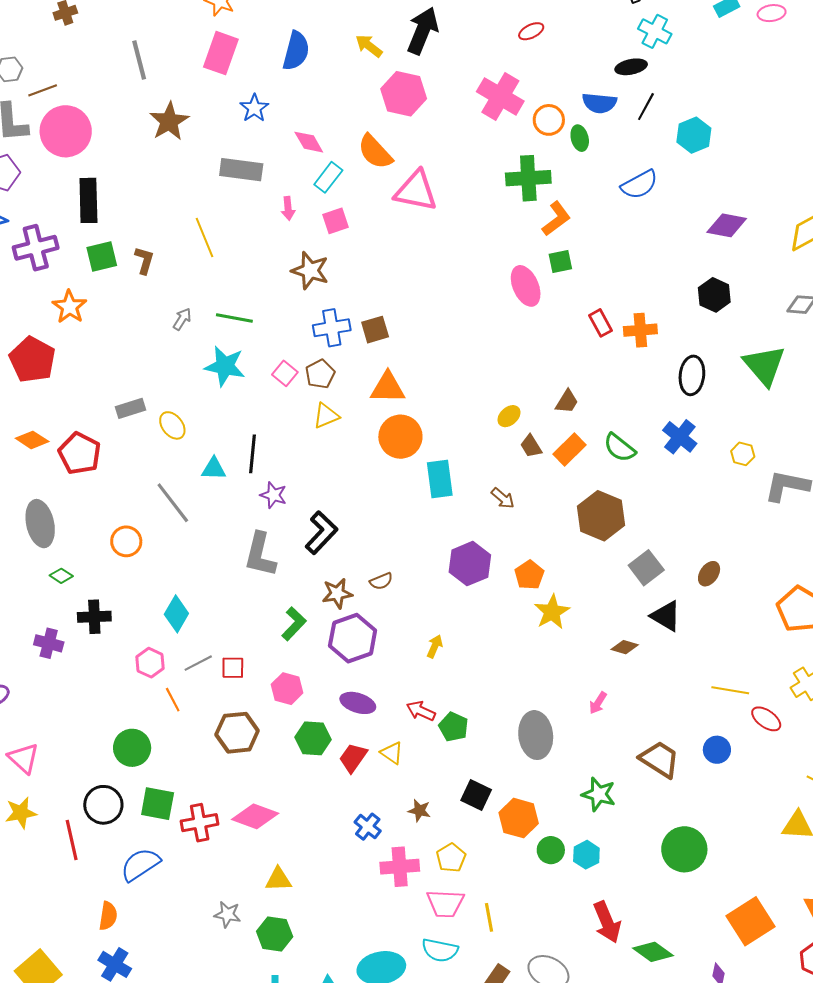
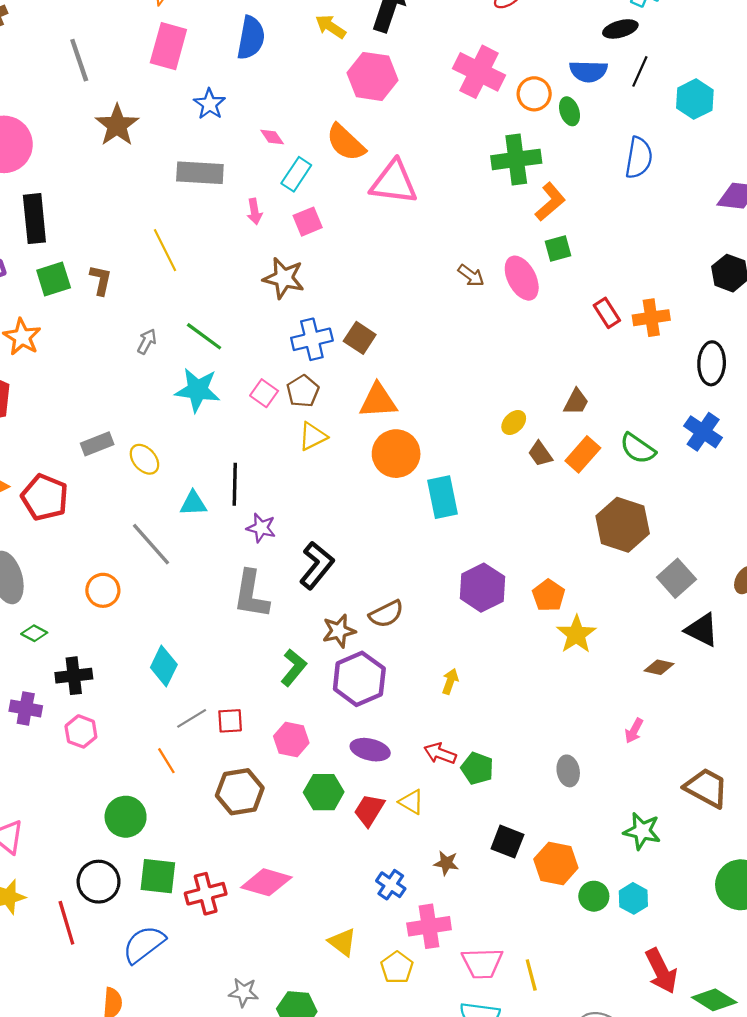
pink diamond: (309, 142) -> (272, 137), size x0.7
blue semicircle: (639, 185) -> (639, 158), turned -48
green line: (234, 318) -> (204, 336), turned 30
brown square: (375, 330) -> (360, 338), turned -36
brown arrow: (503, 498) -> (471, 275), moved
brown semicircle: (381, 581) -> (386, 614), size x1.4
pink hexagon: (150, 663) -> (81, 731), moved
gray ellipse: (536, 735) -> (568, 771), size x0.6
yellow pentagon: (451, 858) -> (397, 967), moved
yellow triangle: (278, 879) -> (342, 942), moved, turned 44

